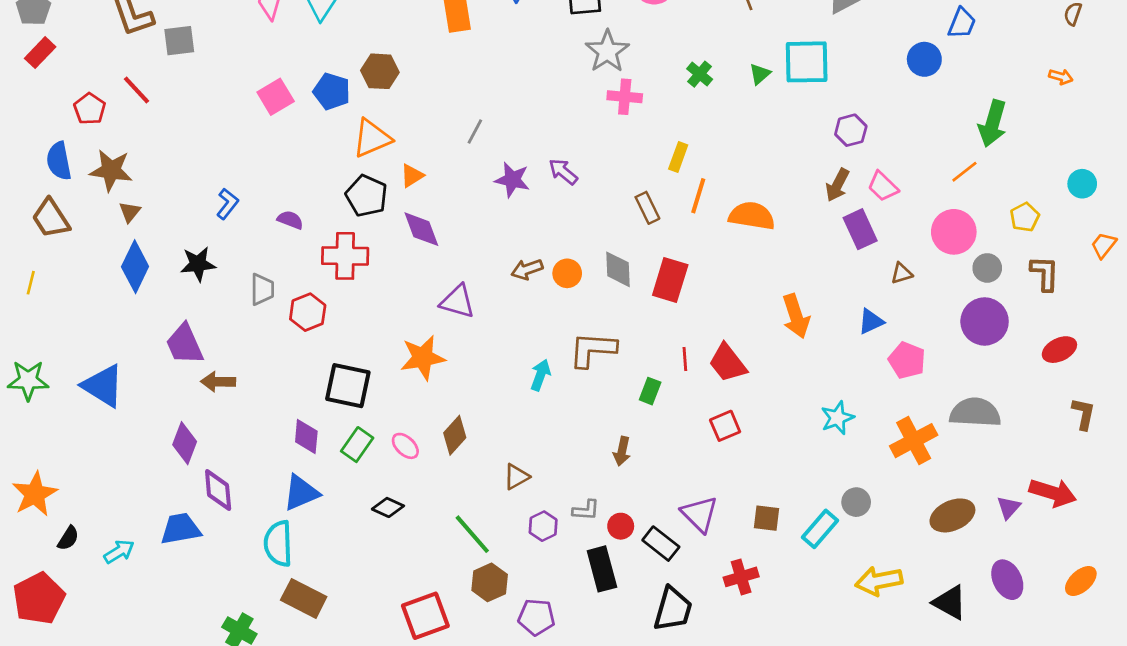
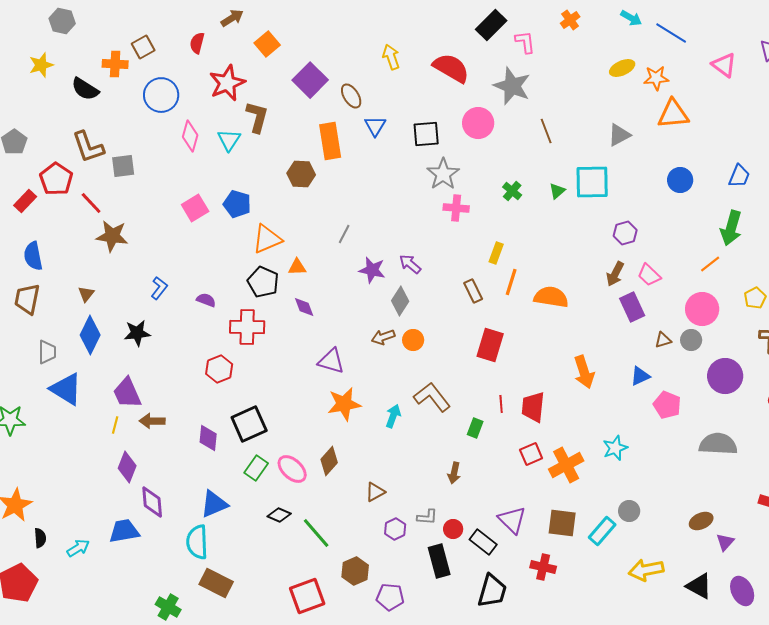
blue trapezoid: (962, 23) -> (739, 176), moved
red rectangle: (40, 53) -> (25, 201), moved
brown hexagon: (380, 71) -> (301, 174), moved
red pentagon: (90, 109) -> (56, 179), moved, size x1.4
brown star: (111, 170) -> (112, 236), moved
orange triangle: (412, 176) -> (297, 267), turned 30
brown trapezoid: (51, 218) -> (27, 299), turned 44
purple diamond: (421, 229) -> (304, 307), size x0.7
gray circle: (987, 268) -> (691, 340), moved
gray diamond: (618, 269) -> (400, 301), moved, turned 36
yellow line: (31, 283) -> (115, 425), moved
gray trapezoid: (262, 289) -> (47, 352), moved
brown L-shape: (593, 350) -> (432, 397), turned 48
orange star: (423, 358) -> (344, 404), moved
red trapezoid: (728, 363) -> (533, 407), turned 44
blue triangle: (103, 386) -> (66, 389), moved
black square: (348, 386) -> (249, 424), turned -36
purple diamond: (306, 437) -> (208, 438), moved
orange cross: (914, 441) -> (566, 465), moved
pink ellipse: (405, 446) -> (292, 469), size x1.4
purple triangle: (1009, 507) -> (725, 542), moved
brown ellipse: (952, 515) -> (701, 521), size x0.7
brown square: (766, 518) -> (562, 523), size x1.4
green line: (472, 534) -> (316, 533), moved
black semicircle: (68, 538) -> (40, 538), turned -36
red cross: (741, 577) -> (543, 567), turned 30
purple ellipse: (1007, 580) -> (742, 591), moved

